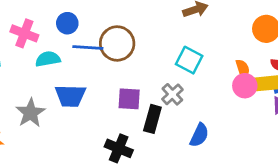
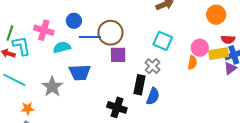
orange semicircle: (243, 69) -> (192, 63), moved, turned 32
pink circle: (245, 86) -> (200, 48), moved
purple square: (129, 99) -> (118, 55), moved
blue semicircle: (199, 135) -> (153, 96), moved

